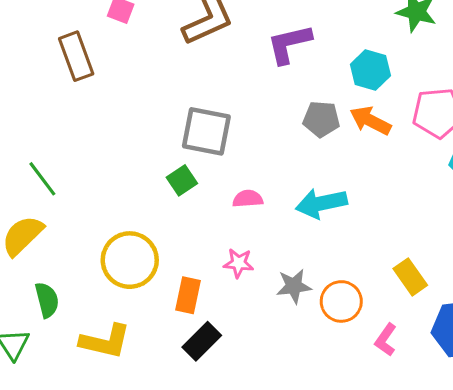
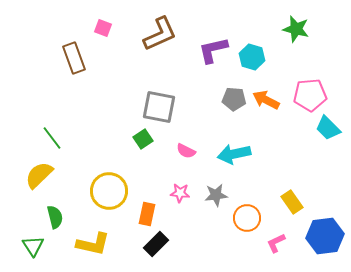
cyan hexagon: (370, 70) -> (252, 57), moved
pink semicircle: (248, 199) -> (186, 151), turned -150
gray star: (294, 286) -> (216, 195), moved
pink L-shape: (386, 340) -> (276, 243), turned 30

